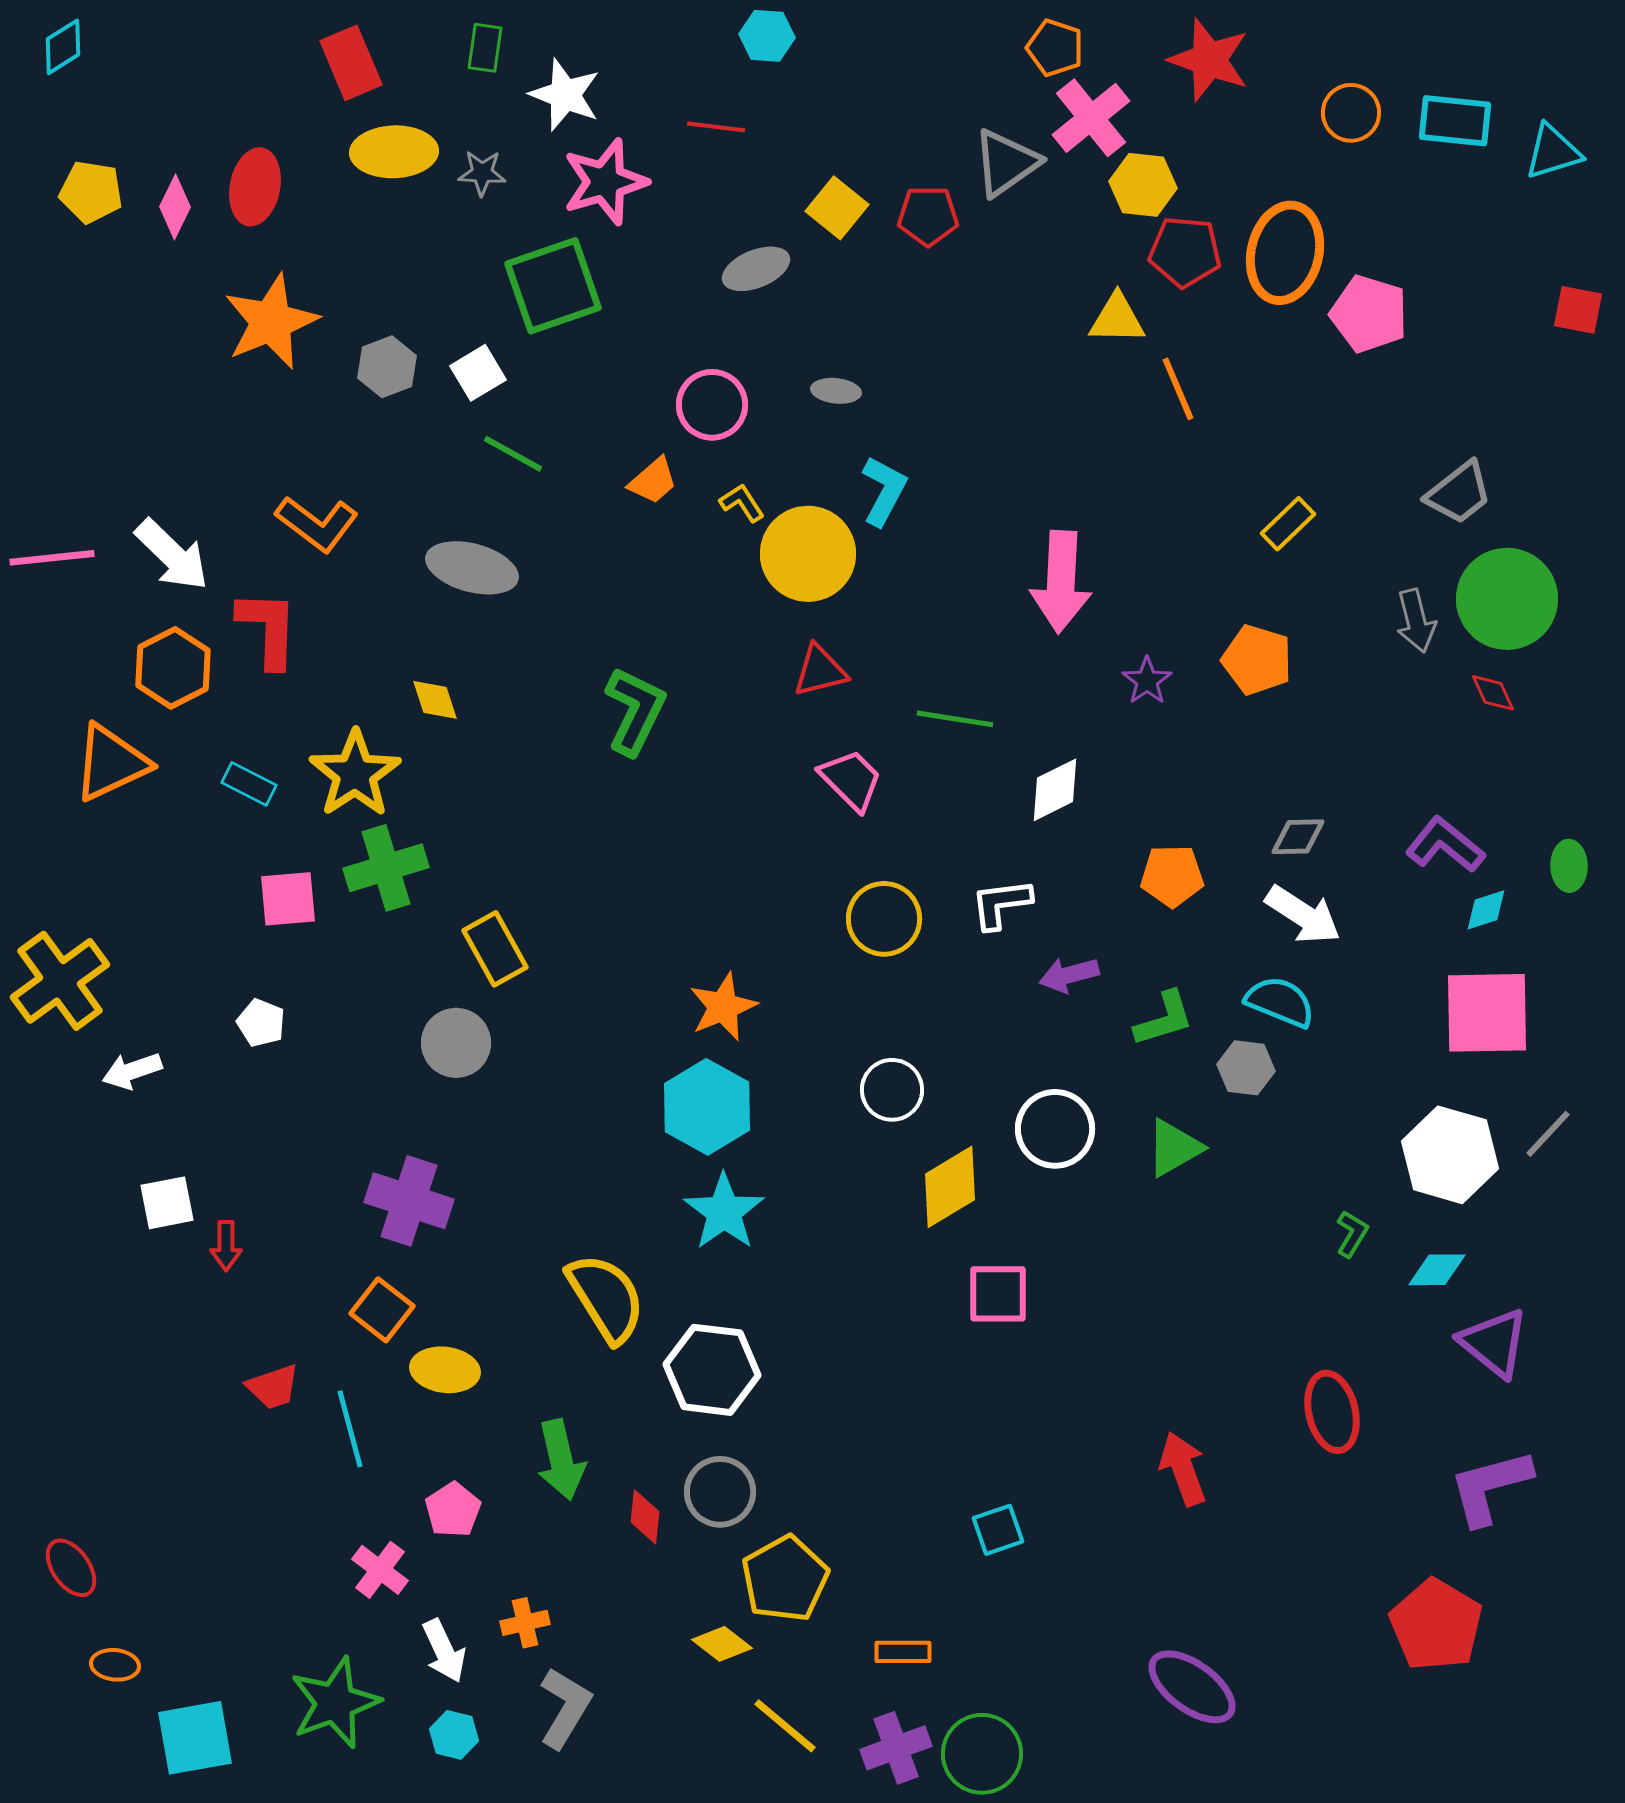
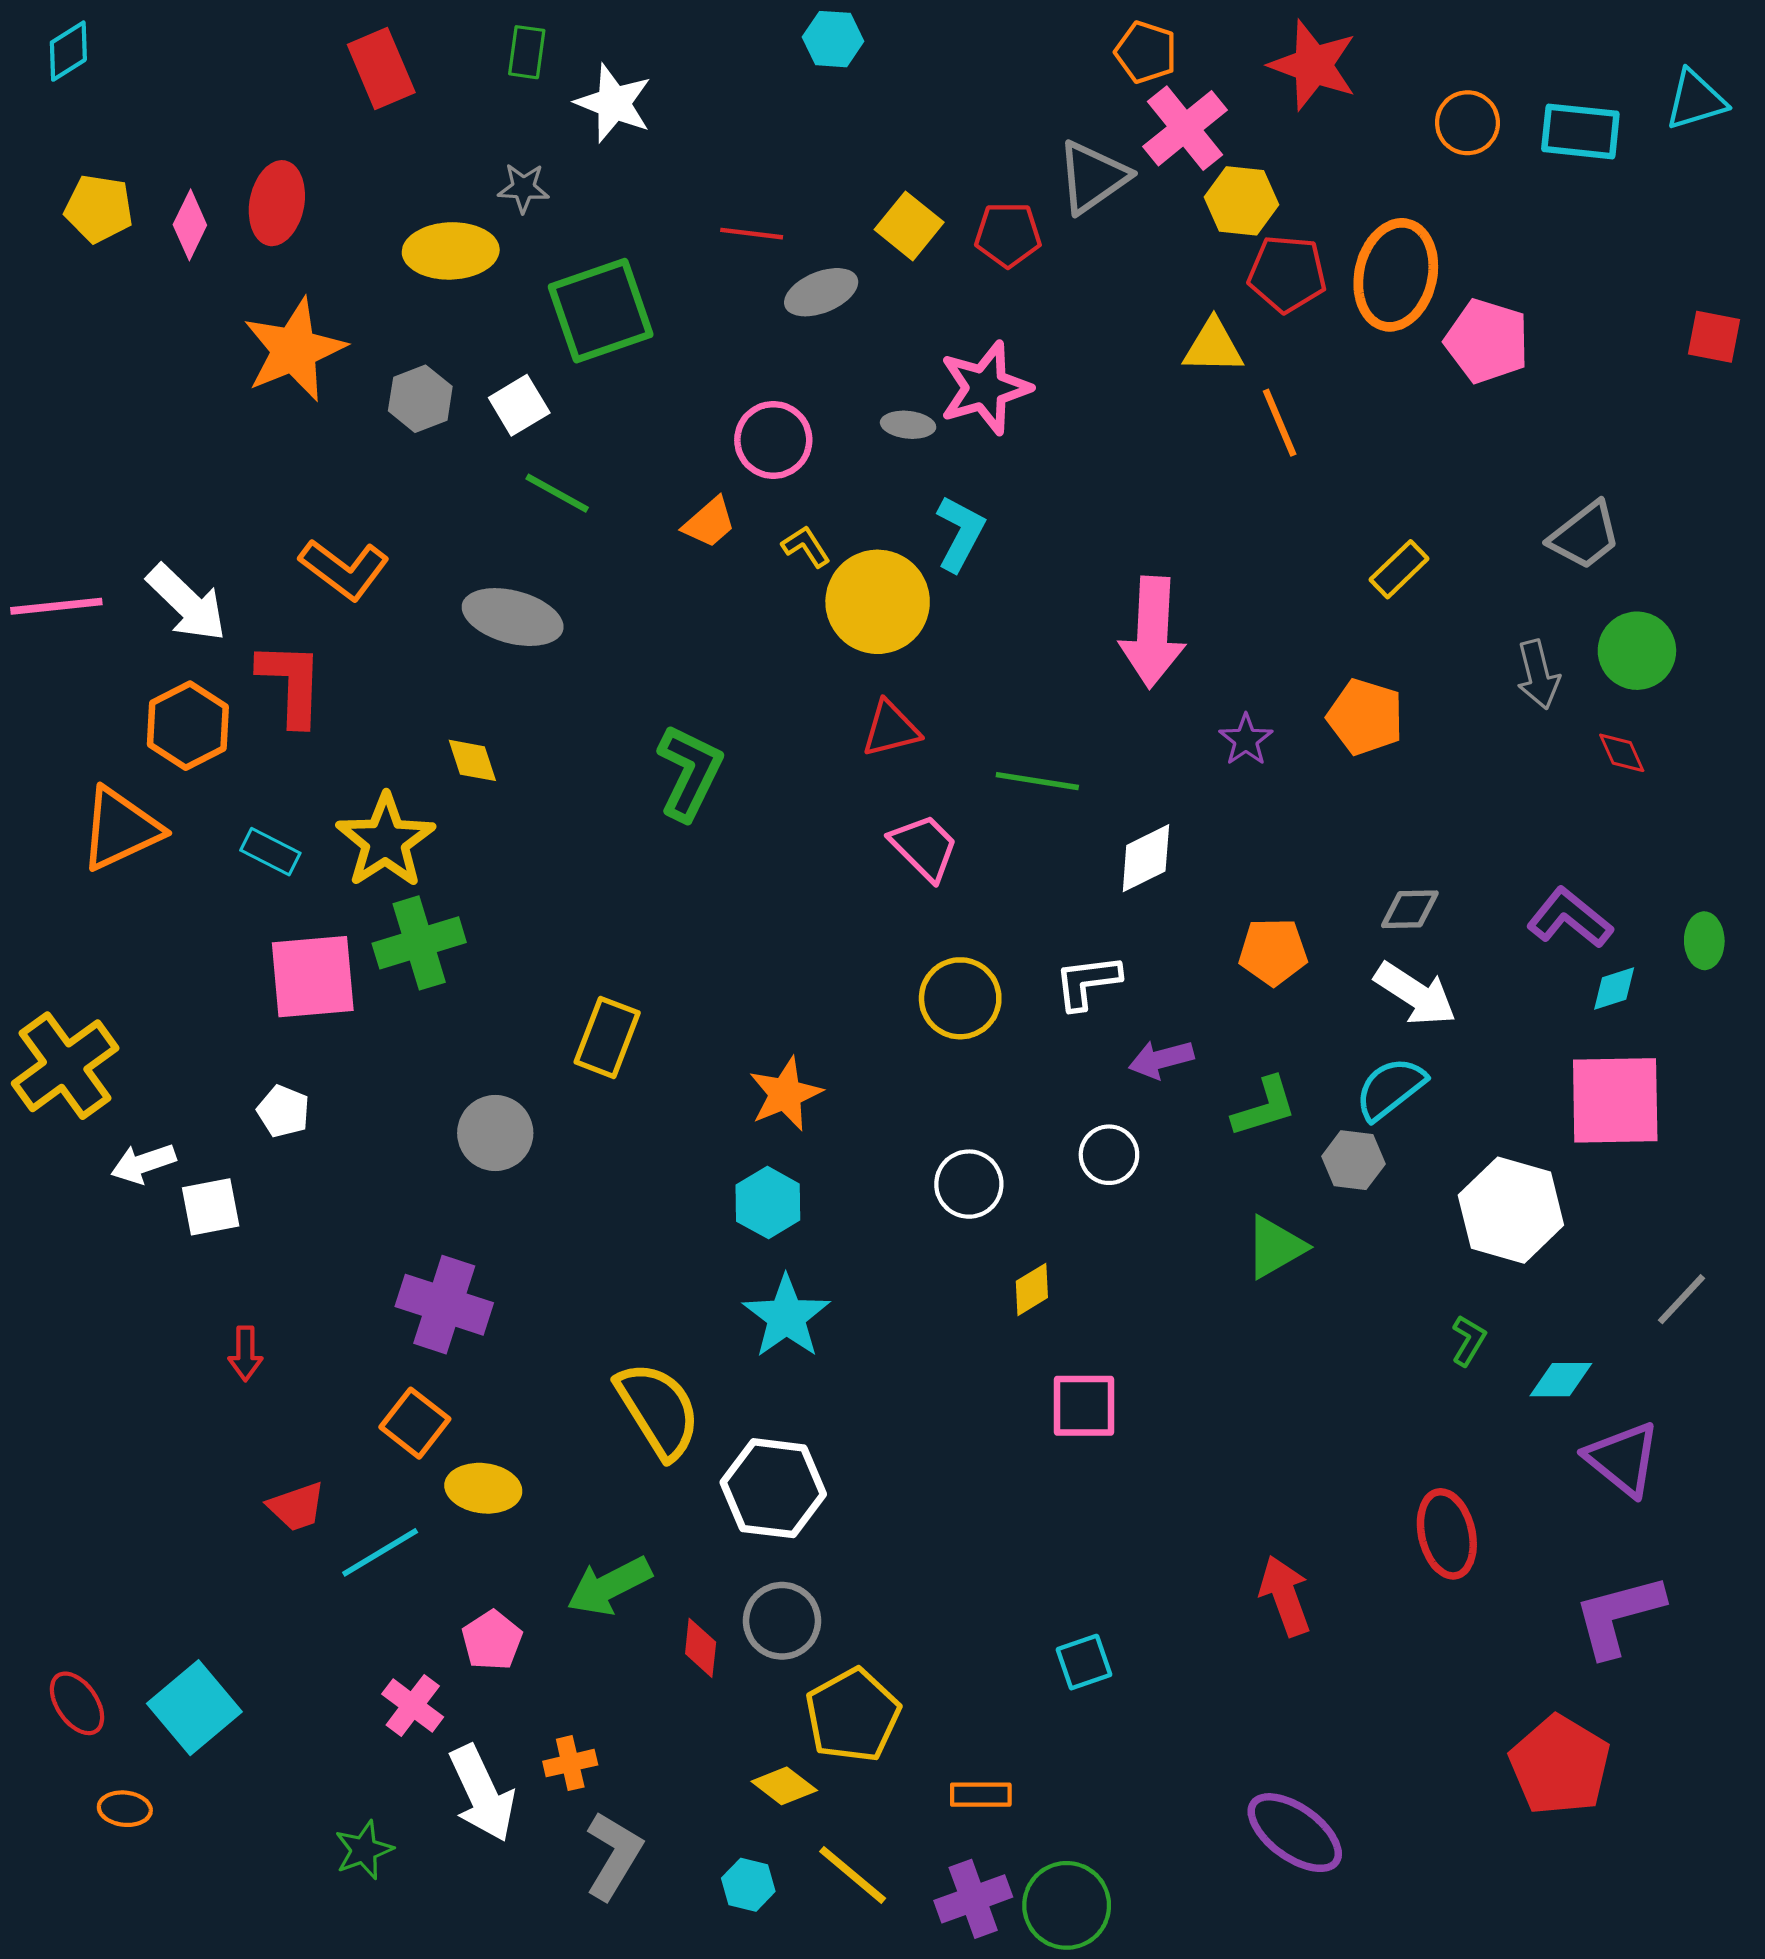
red line: (716, 127) -> (752, 234), moved
yellow ellipse: (394, 152) -> (451, 251), moved
cyan triangle: (1553, 152) -> (1696, 100), moved
pink star: (605, 182) -> (985, 388), moved
green circle: (1507, 599) -> (1637, 651), size x0.7
pink square: (288, 899) -> (313, 977), size x1.4
yellow rectangle: (495, 949) -> (607, 1037), moved, turned 50
cyan semicircle: (1280, 1002) -> (1390, 1088), turned -60
cyan hexagon: (707, 1107) -> (768, 1203), size x0.7
white circle: (1055, 1129) -> (1109, 1155), moved, size x0.7
gray line: (1548, 1134) -> (1681, 1299), moved
white hexagon: (1450, 1155) -> (1511, 1210), moved
yellow diamond: (950, 1187) -> (1032, 1289), size x0.6
white square: (167, 1203) -> (211, 1207), moved
cyan line: (350, 1429) -> (380, 1552), turned 74
green arrow: (561, 1460) -> (609, 1586), turned 76
white arrow: (444, 1651) -> (482, 1793), size x1.4
green star: (335, 1703) -> (364, 1850), size x0.6
cyan hexagon: (454, 1735) -> (748, 1885), moved
cyan square: (195, 1738) -> (194, 1708), moved, turned -30

